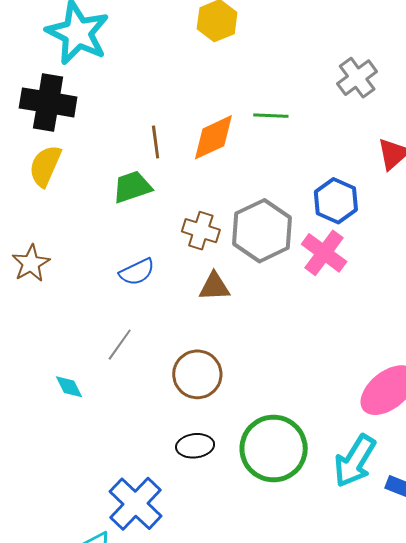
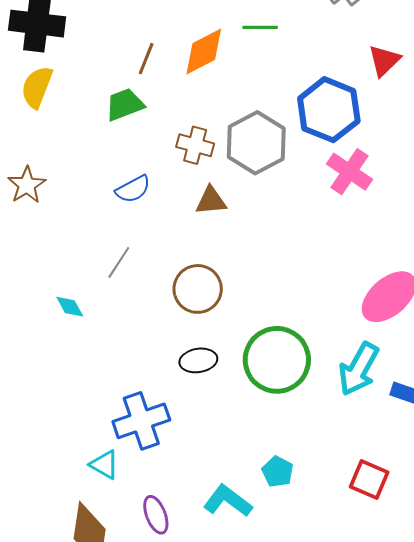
brown line: (156, 142) -> (146, 59), turned 32
blue hexagon: (336, 201) -> (329, 110), size x1.4
pink cross: (324, 253) -> (349, 172), moved
blue cross: (136, 504) -> (141, 421), turned 30

